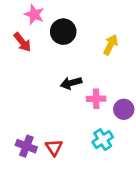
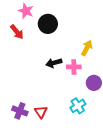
yellow arrow: (111, 45) -> (87, 48), moved
pink cross: (96, 99) -> (74, 67), moved

